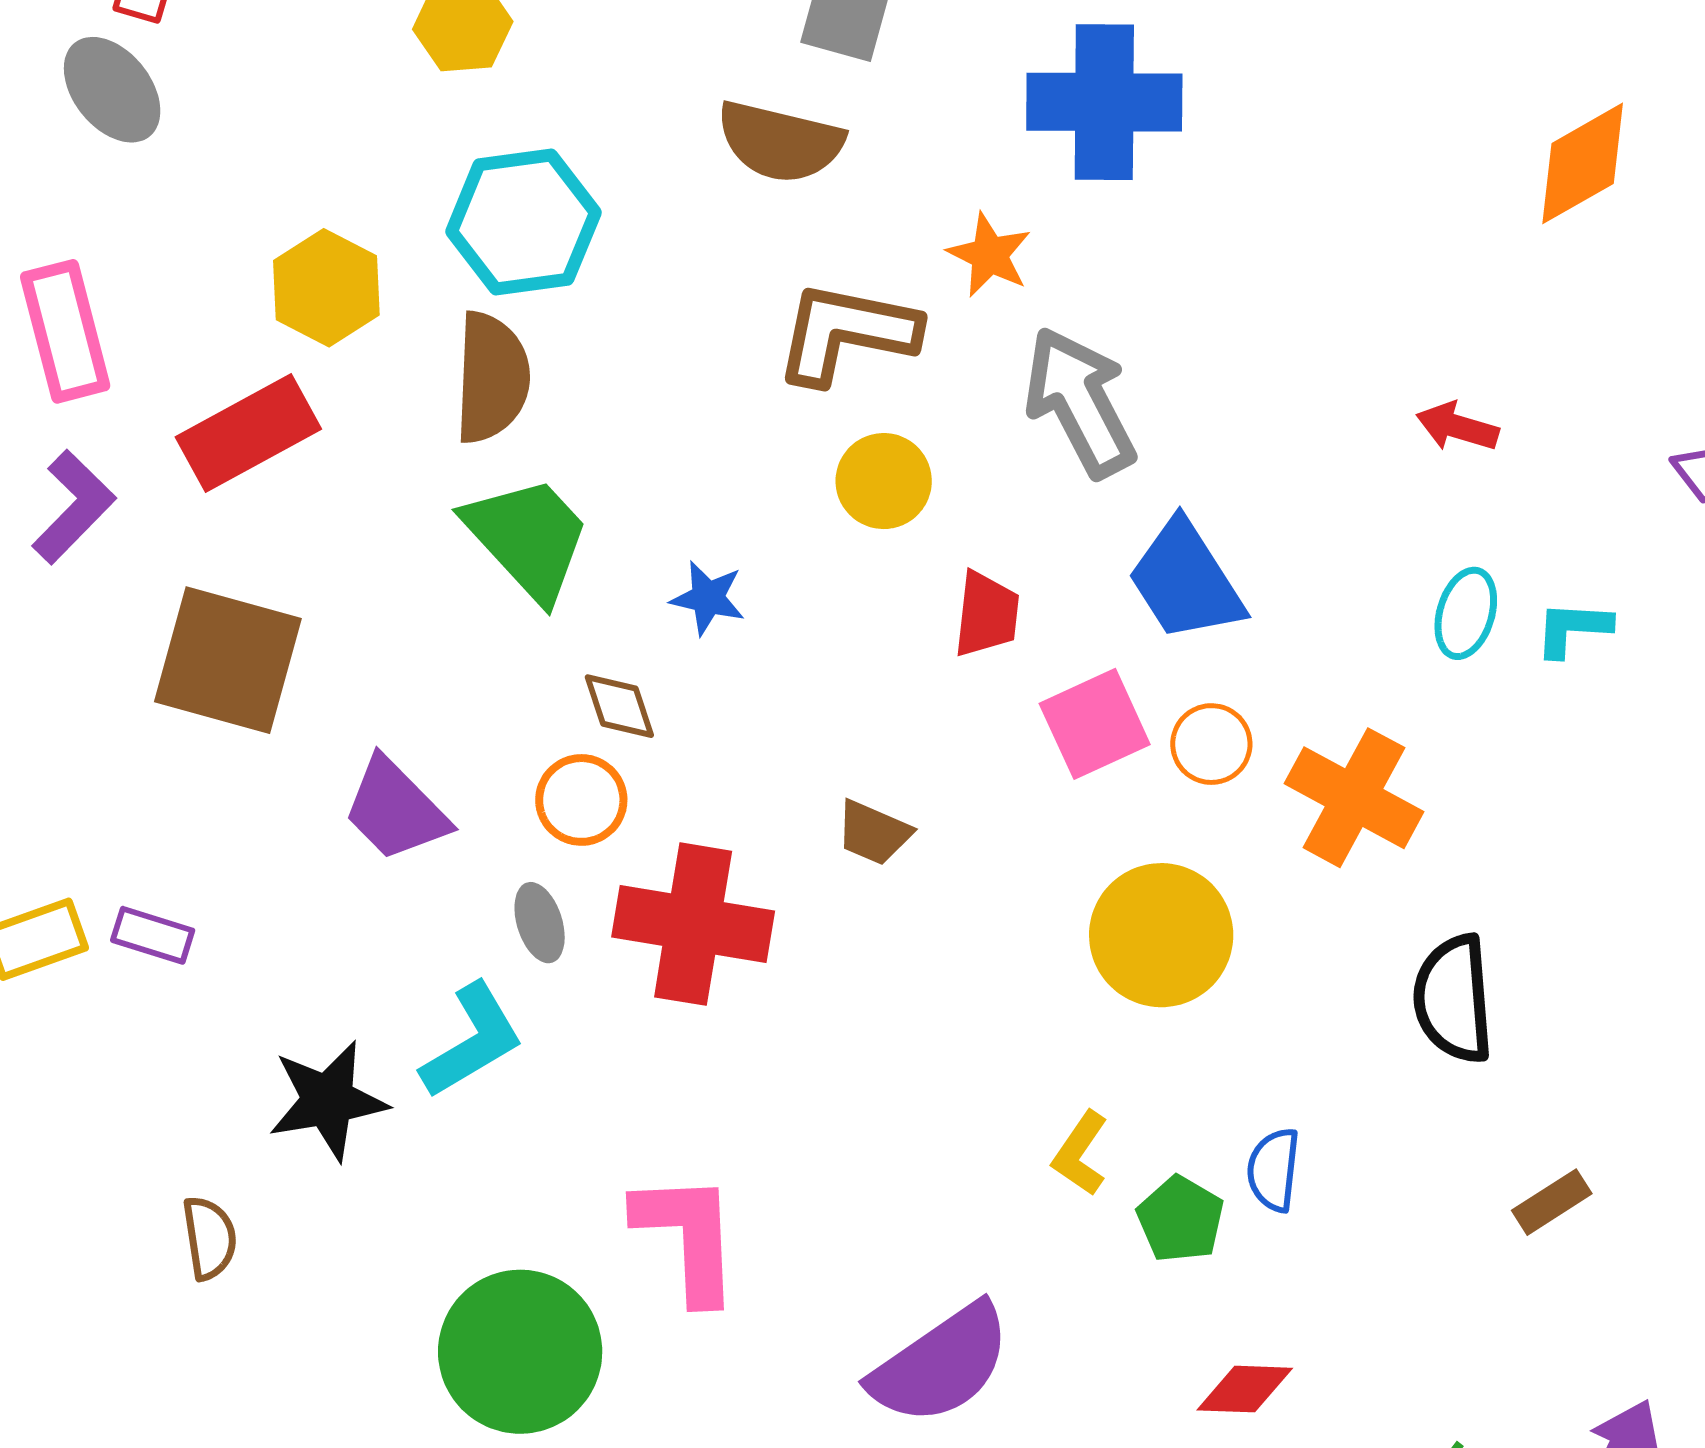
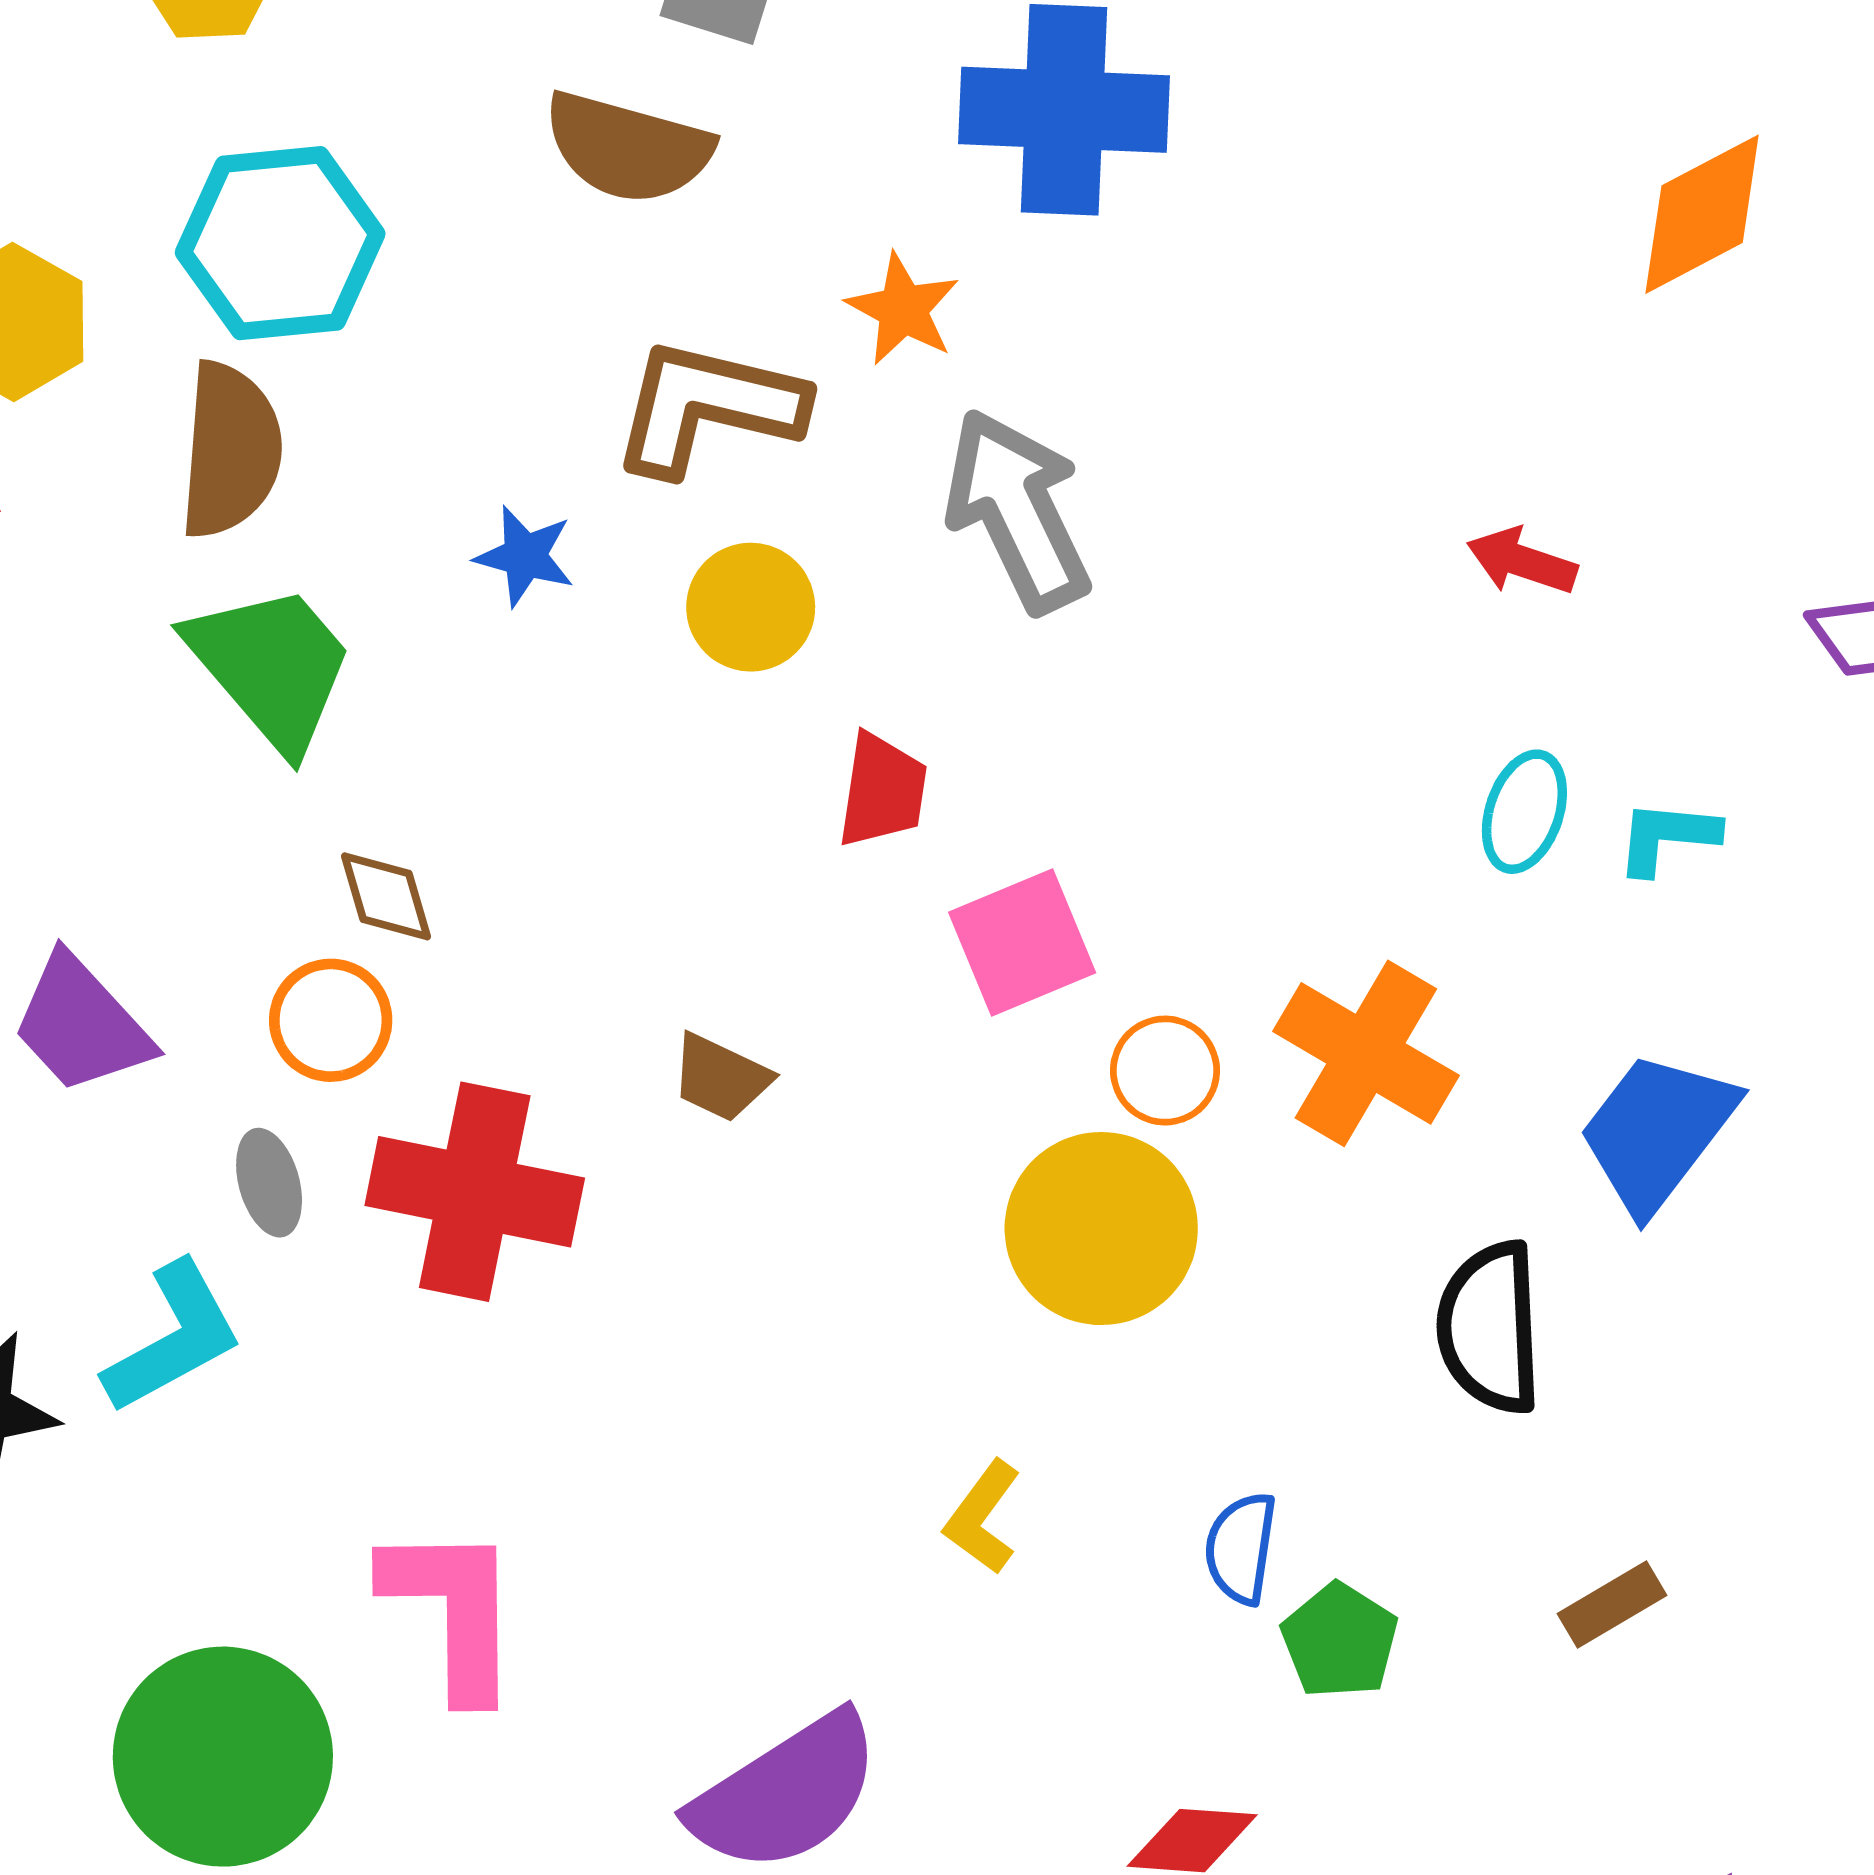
blue trapezoid: (1186, 581) -> (1657, 1132), moved, turned 68
blue star: (708, 598) -> (525, 556), moved
orange circle: (1211, 744) -> (1165, 1071), moved
green pentagon: (1180, 1219) -> (1340, 1641), moved

